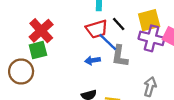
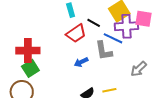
red cross: (41, 31) -> (28, 51), turned -30
blue line: (108, 42) -> (113, 38), moved
gray arrow: (150, 87) -> (139, 69), turned -132

